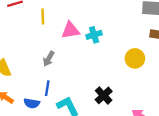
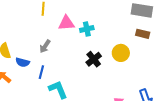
black cross: (104, 95) -> (94, 59), moved
blue semicircle: (32, 103) -> (23, 62), moved

